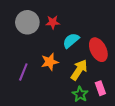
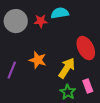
cyan semicircle: (71, 41) -> (60, 13), moved, turned 30
orange star: (50, 62) -> (38, 60), turned 30

